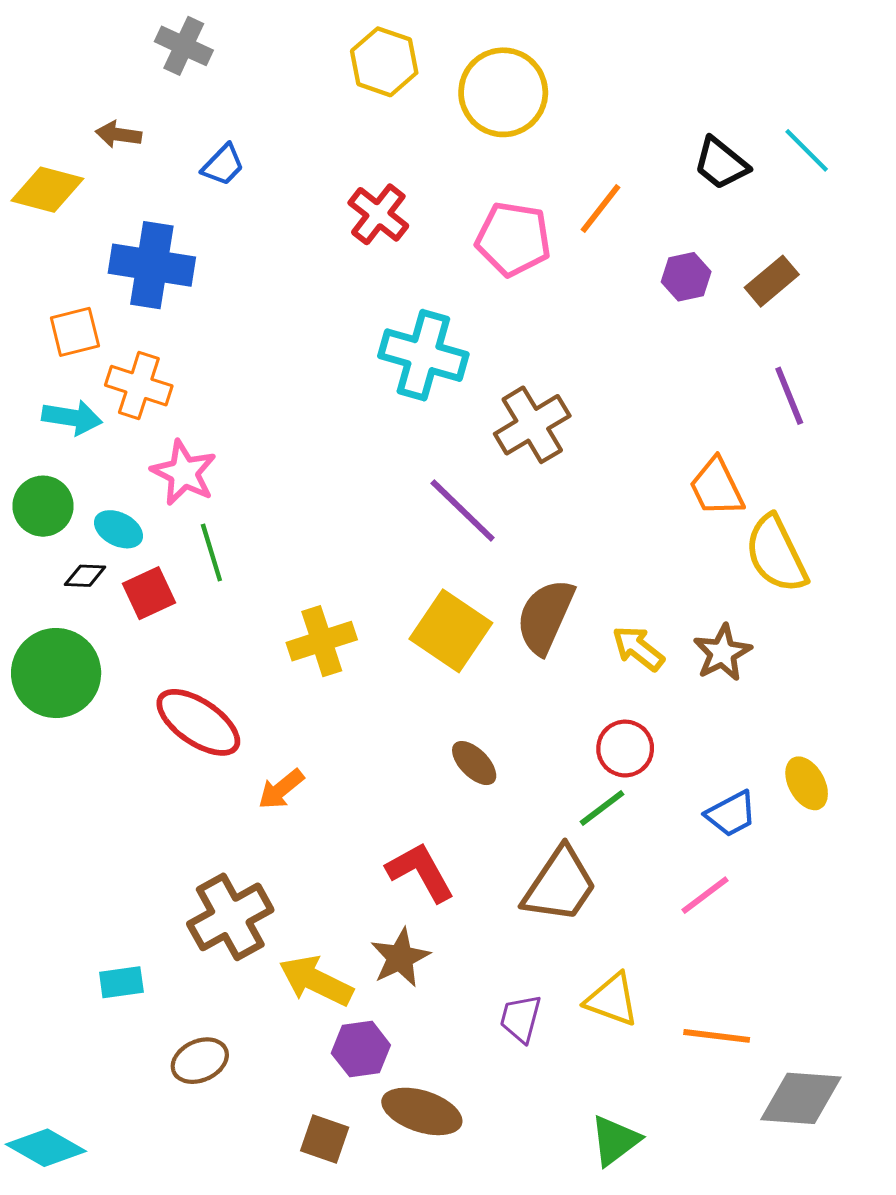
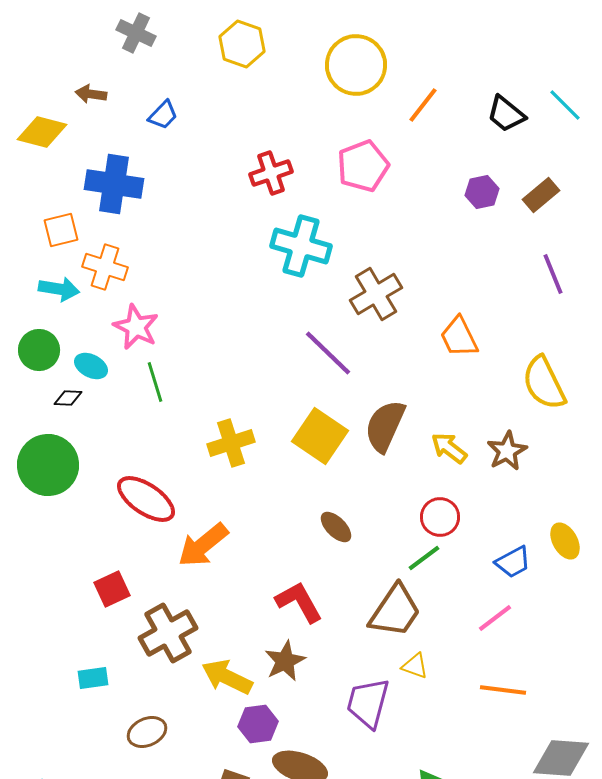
yellow hexagon: (384, 62) -> (242, 44), moved
orange line: (600, 208) -> (423, 105), moved
red cross: (378, 214) -> (271, 173), moved, turned 33
pink pentagon: (513, 239) -> (363, 166), turned -30
orange trapezoid: (717, 487) -> (459, 337), moved
red square: (149, 593) -> (112, 589), moved
orange arrow: (281, 789) -> (203, 545), size x1.6
yellow triangle: (612, 1000) -> (415, 666), moved, size x0.7
purple trapezoid: (521, 1019) -> (368, 703), size x1.5
orange line: (717, 1036) -> (503, 690), moved

